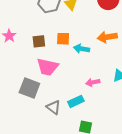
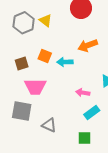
orange square: (63, 39) -> (45, 56), turned 32
pink arrow: (93, 82) -> (83, 93), turned 32
cyan rectangle: (76, 101) -> (92, 113), moved

